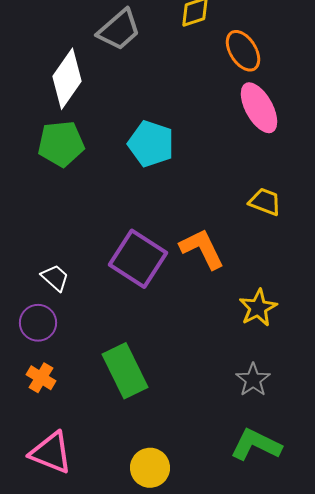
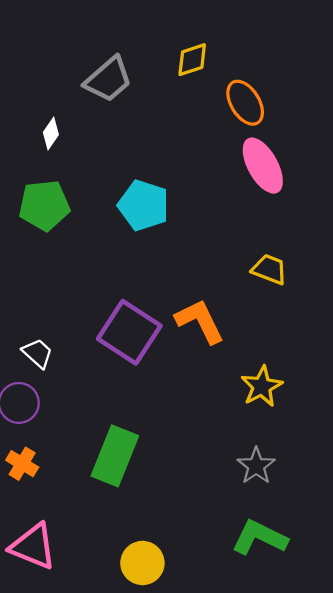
white diamond: (67, 79) -> (51, 134), size x0.5
green rectangle: (125, 371) -> (115, 456), turned 48

